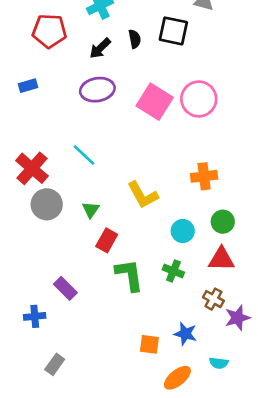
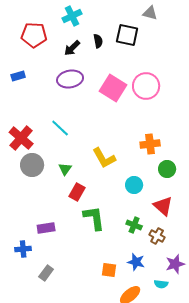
green circle: (223, 222) -> (167, 169), moved
red triangle: (221, 259) -> (163, 206), turned 40
green cross: (173, 271) -> (134, 225), moved
purple rectangle: (65, 288) -> (46, 228), turned -54
purple star: (237, 318) -> (175, 264), moved
gray rectangle: (55, 364) -> (46, 273), moved

